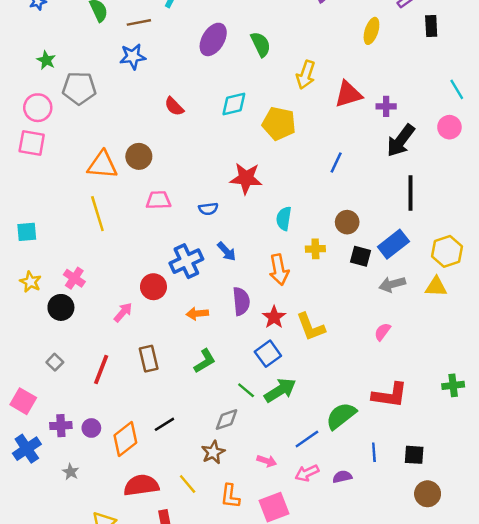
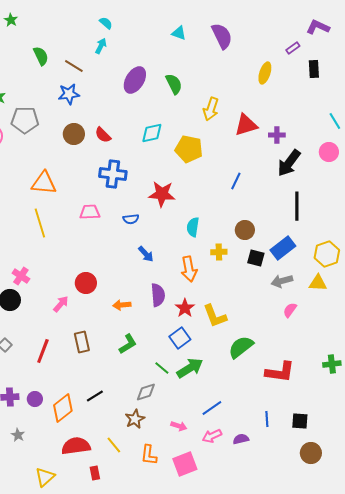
brown line: (139, 22) -> (74, 66), turned 42
brown circle: (139, 156) -> (74, 134), moved
blue cross: (186, 261) -> (113, 174), moved, turned 32
pink semicircle: (382, 332) -> (290, 310), moved
green semicircle: (341, 416) -> (241, 347), moved

